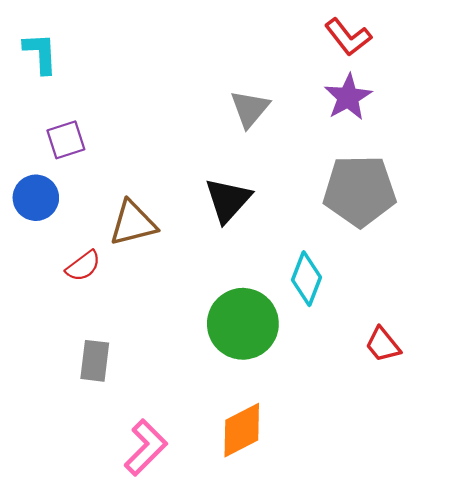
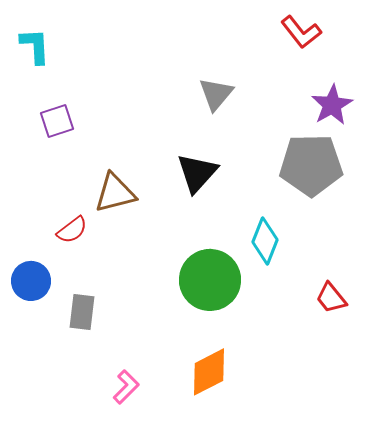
purple star: (348, 97) -> (332, 105), moved
blue circle: (36, 198) -> (31, 281), moved
pink L-shape: (146, 448) -> (126, 387), size x0.7

